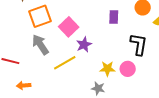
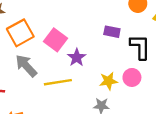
purple rectangle: (114, 17) -> (112, 32), moved, turned -72
yellow line: (65, 63) -> (58, 82), turned 30

